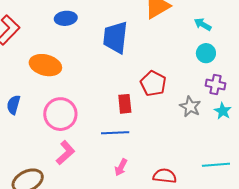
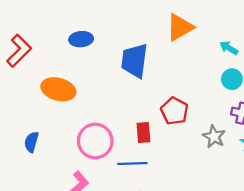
blue semicircle: (13, 105) -> (31, 142), moved
pink circle: (60, 114) -> (95, 141), moved

